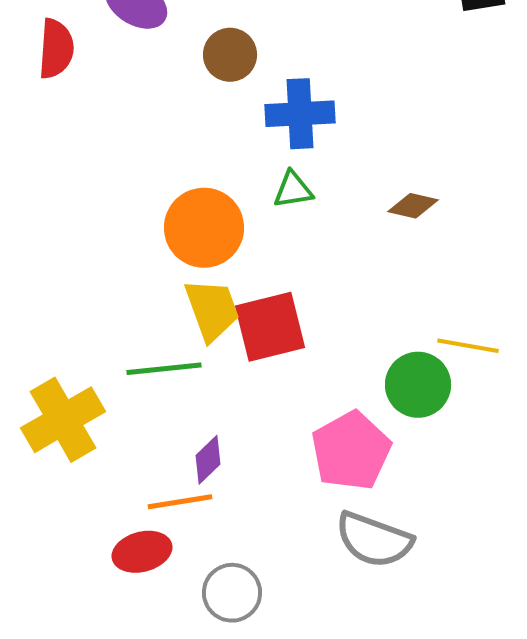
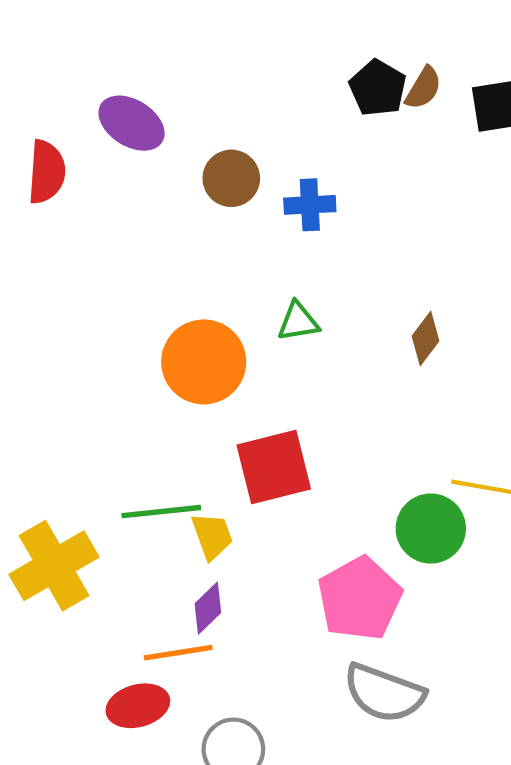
blue cross: (300, 114) -> (310, 205), moved, size x0.7
brown diamond: (413, 206) -> (425, 339), turned -66
yellow trapezoid: (212, 310) -> (212, 536), moved, size x0.7

